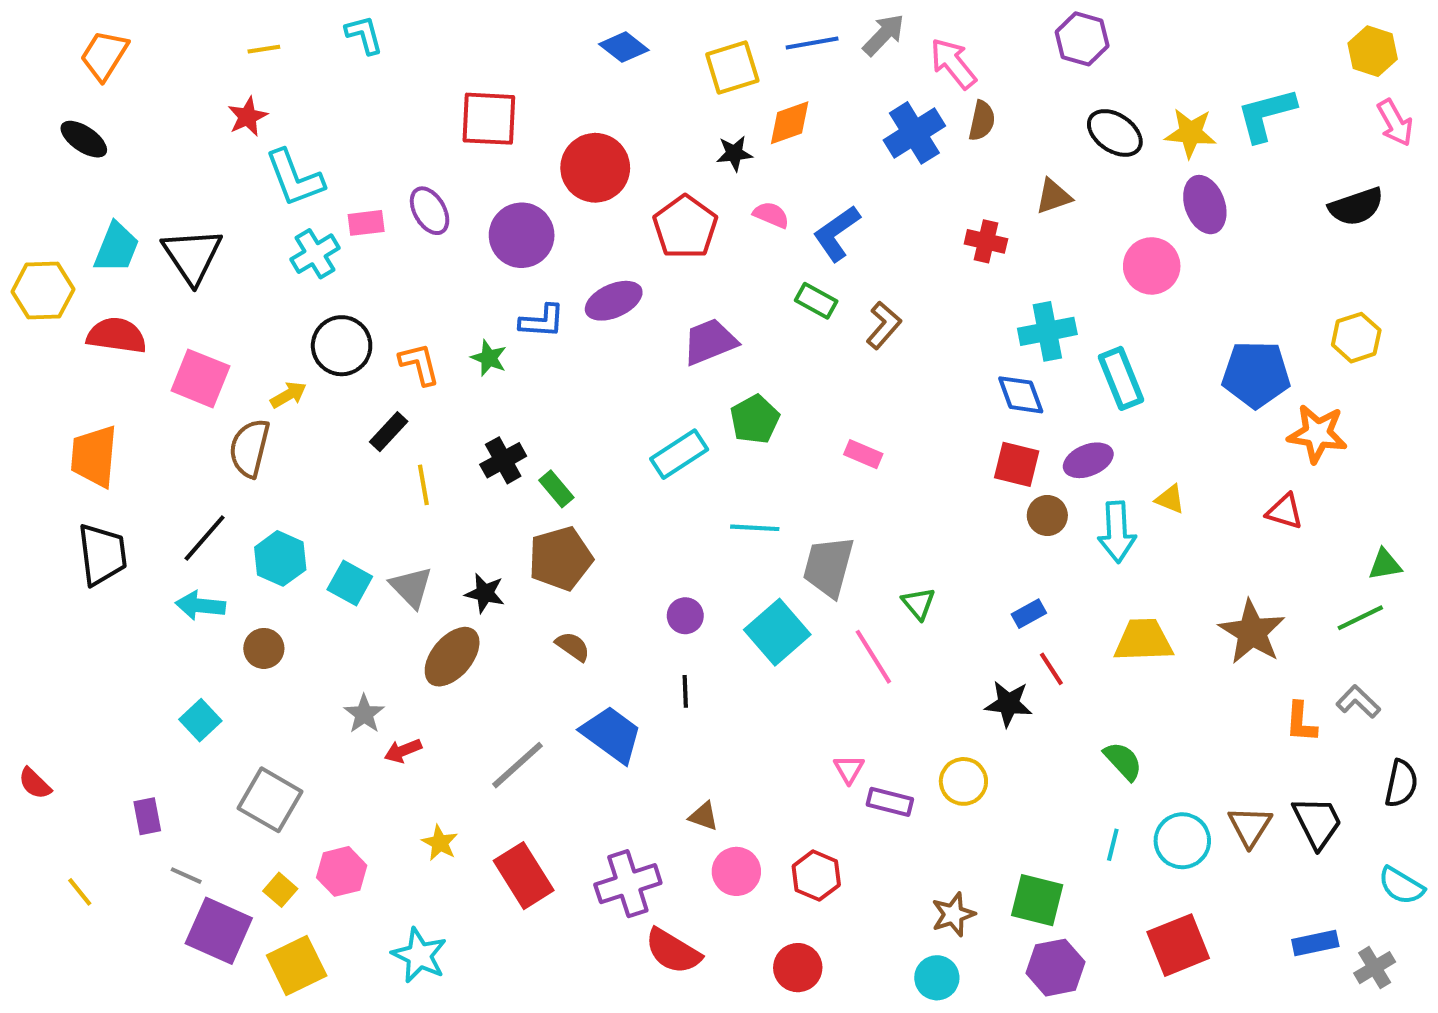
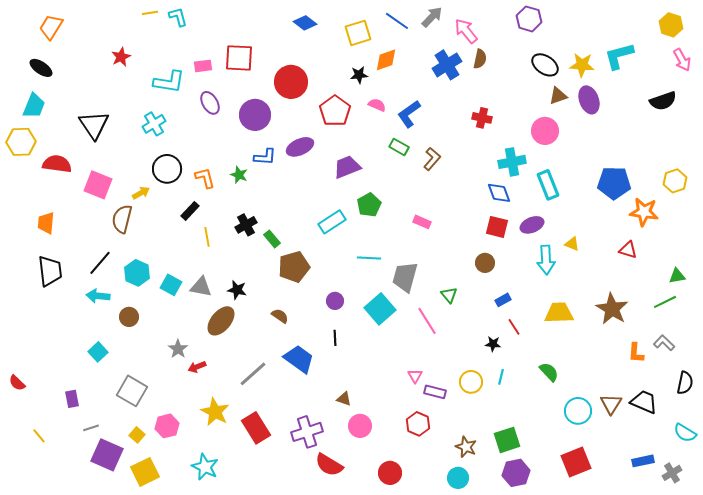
blue line: (812, 43) -> (397, 21), turned 45
yellow line: (264, 49) -> (150, 13), moved
cyan L-shape: (295, 178) -> (169, 82), moved, turned -60
brown triangle: (1053, 196) -> (558, 96), moved
pink rectangle: (366, 223) -> (203, 66), moved
cyan trapezoid: (117, 248) -> (34, 106), moved
pink circle: (1152, 266) -> (545, 131), moved
yellow hexagon: (1356, 338) -> (675, 181), moved
orange trapezoid: (94, 456) -> (46, 223), size x0.7
brown circle: (1047, 516) -> (485, 263), moved
brown pentagon: (560, 558) -> (294, 267), moved
gray triangle: (411, 587) -> (201, 287), turned -35
black star: (1008, 704) -> (493, 344), size x0.7
black trapezoid: (1317, 822) -> (644, 402), turned -40
yellow star: (440, 843) -> (215, 412), size x1.6
cyan line: (1113, 845) -> (501, 377), moved
gray line: (186, 876) -> (91, 428), turned -42
red hexagon: (816, 876) -> (418, 424), moved
green square: (1037, 900) -> (507, 440), turned -32
brown star: (953, 914) -> (466, 447), turned -30

